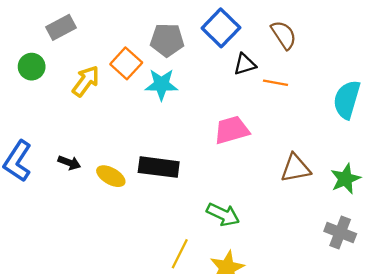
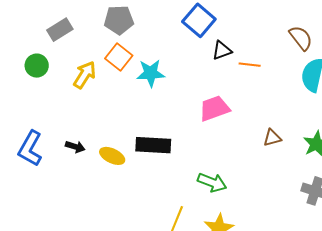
brown semicircle: (284, 35) -> (301, 38), moved
gray pentagon: (167, 40) -> (119, 20), moved
brown triangle: (296, 168) -> (272, 138), size x0.7

